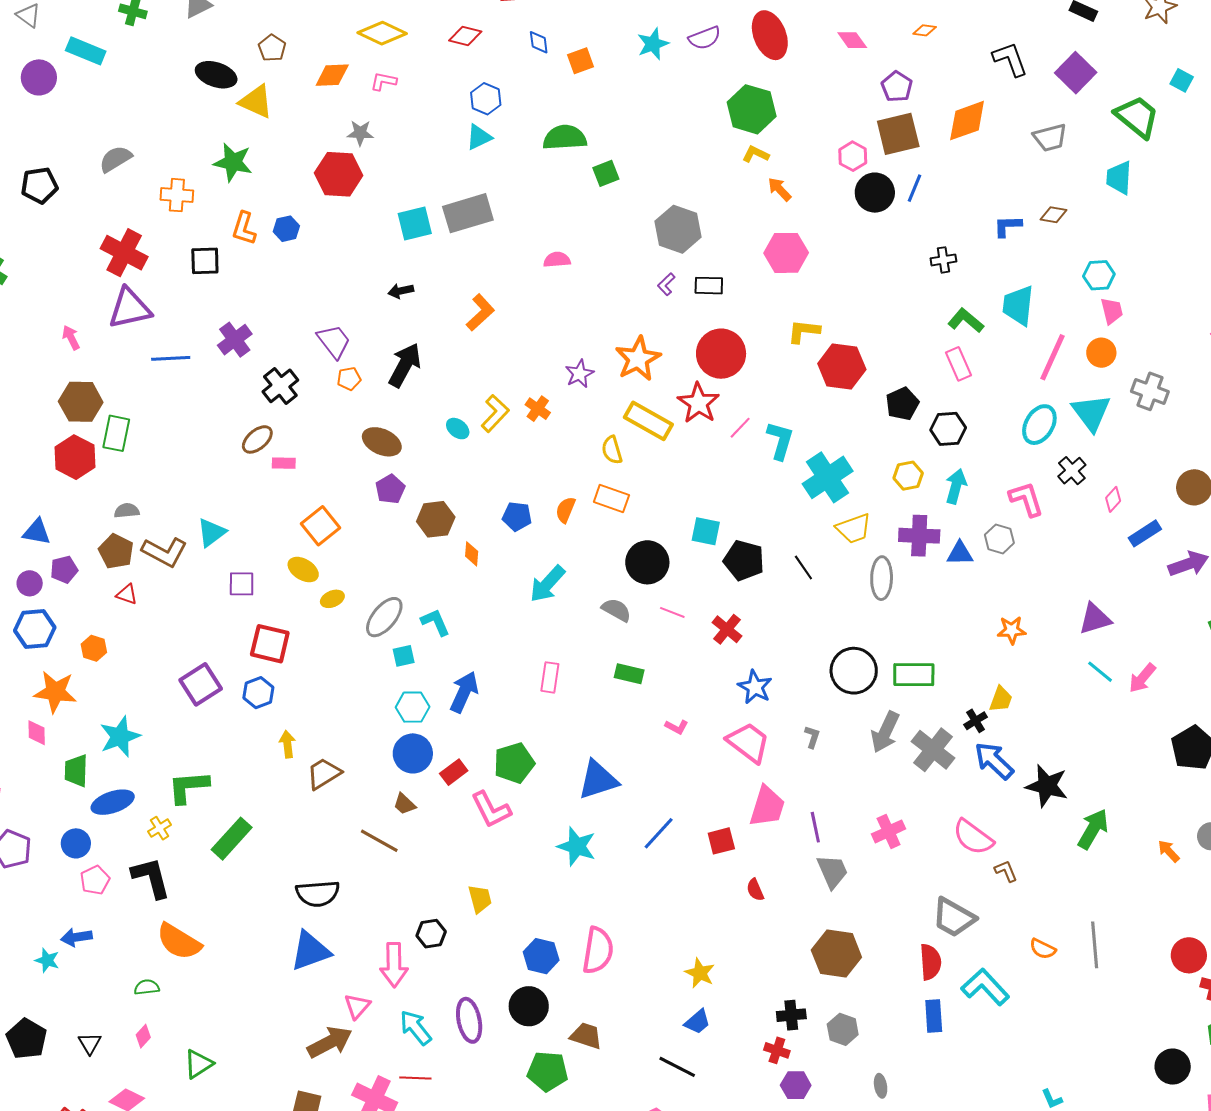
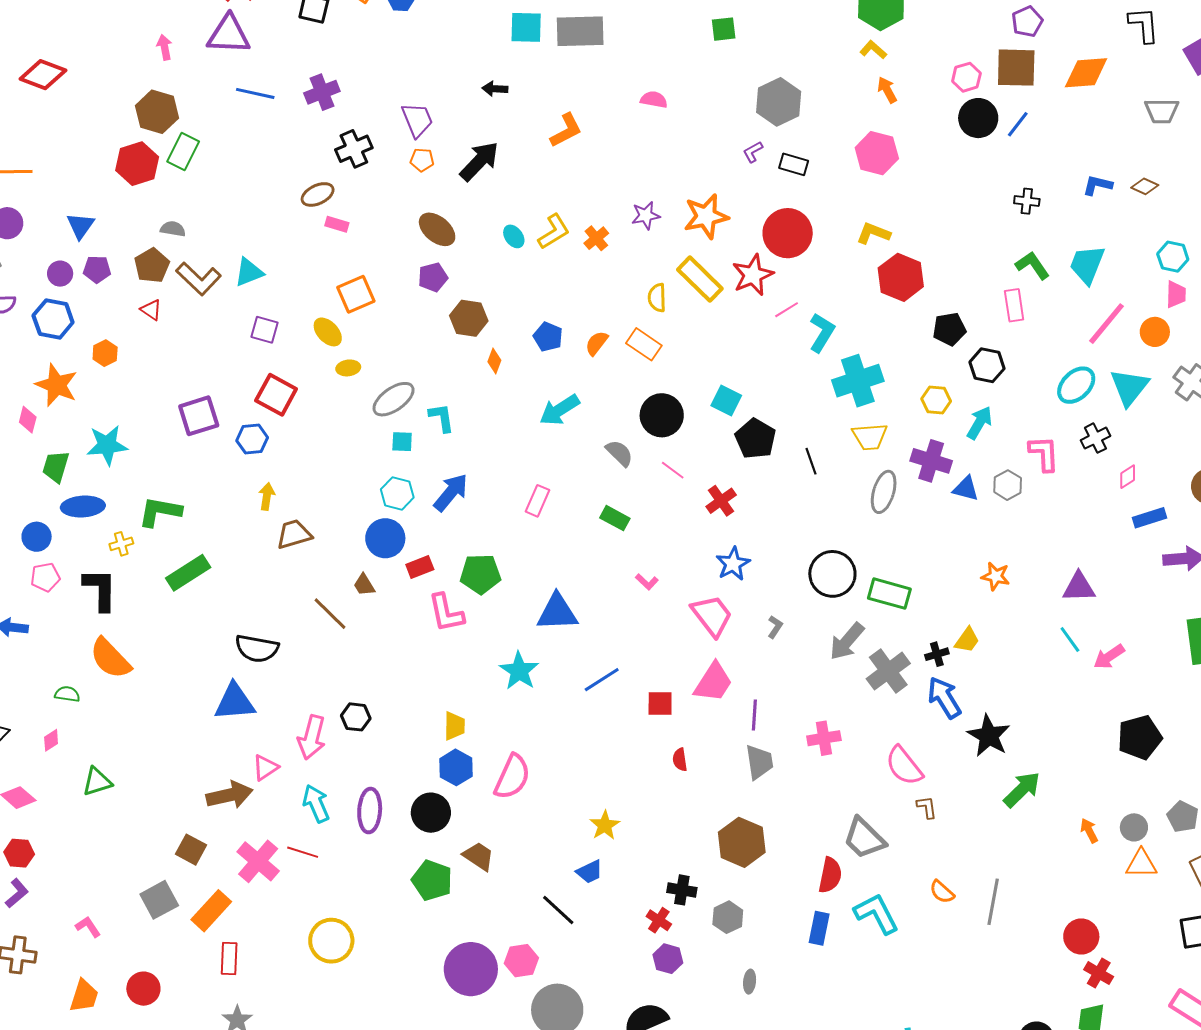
blue triangle: (37, 532) -> (80, 226), turned 40
yellow trapezoid: (480, 899) -> (454, 726), moved

